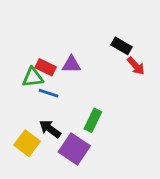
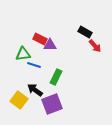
red rectangle: (46, 67) -> (40, 39), moved
green rectangle: (93, 120) -> (56, 77), moved
purple square: (74, 149) -> (52, 104), turned 35

